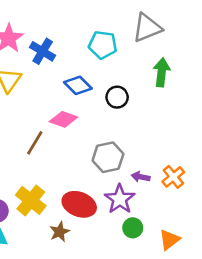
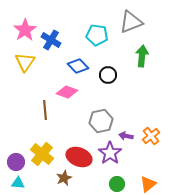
brown line: (35, 143) -> (45, 110), turned -36
green circle: (133, 228) -> (117, 184), moved

